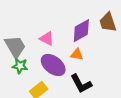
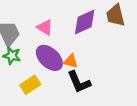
orange triangle: (77, 54) -> (71, 61), moved

